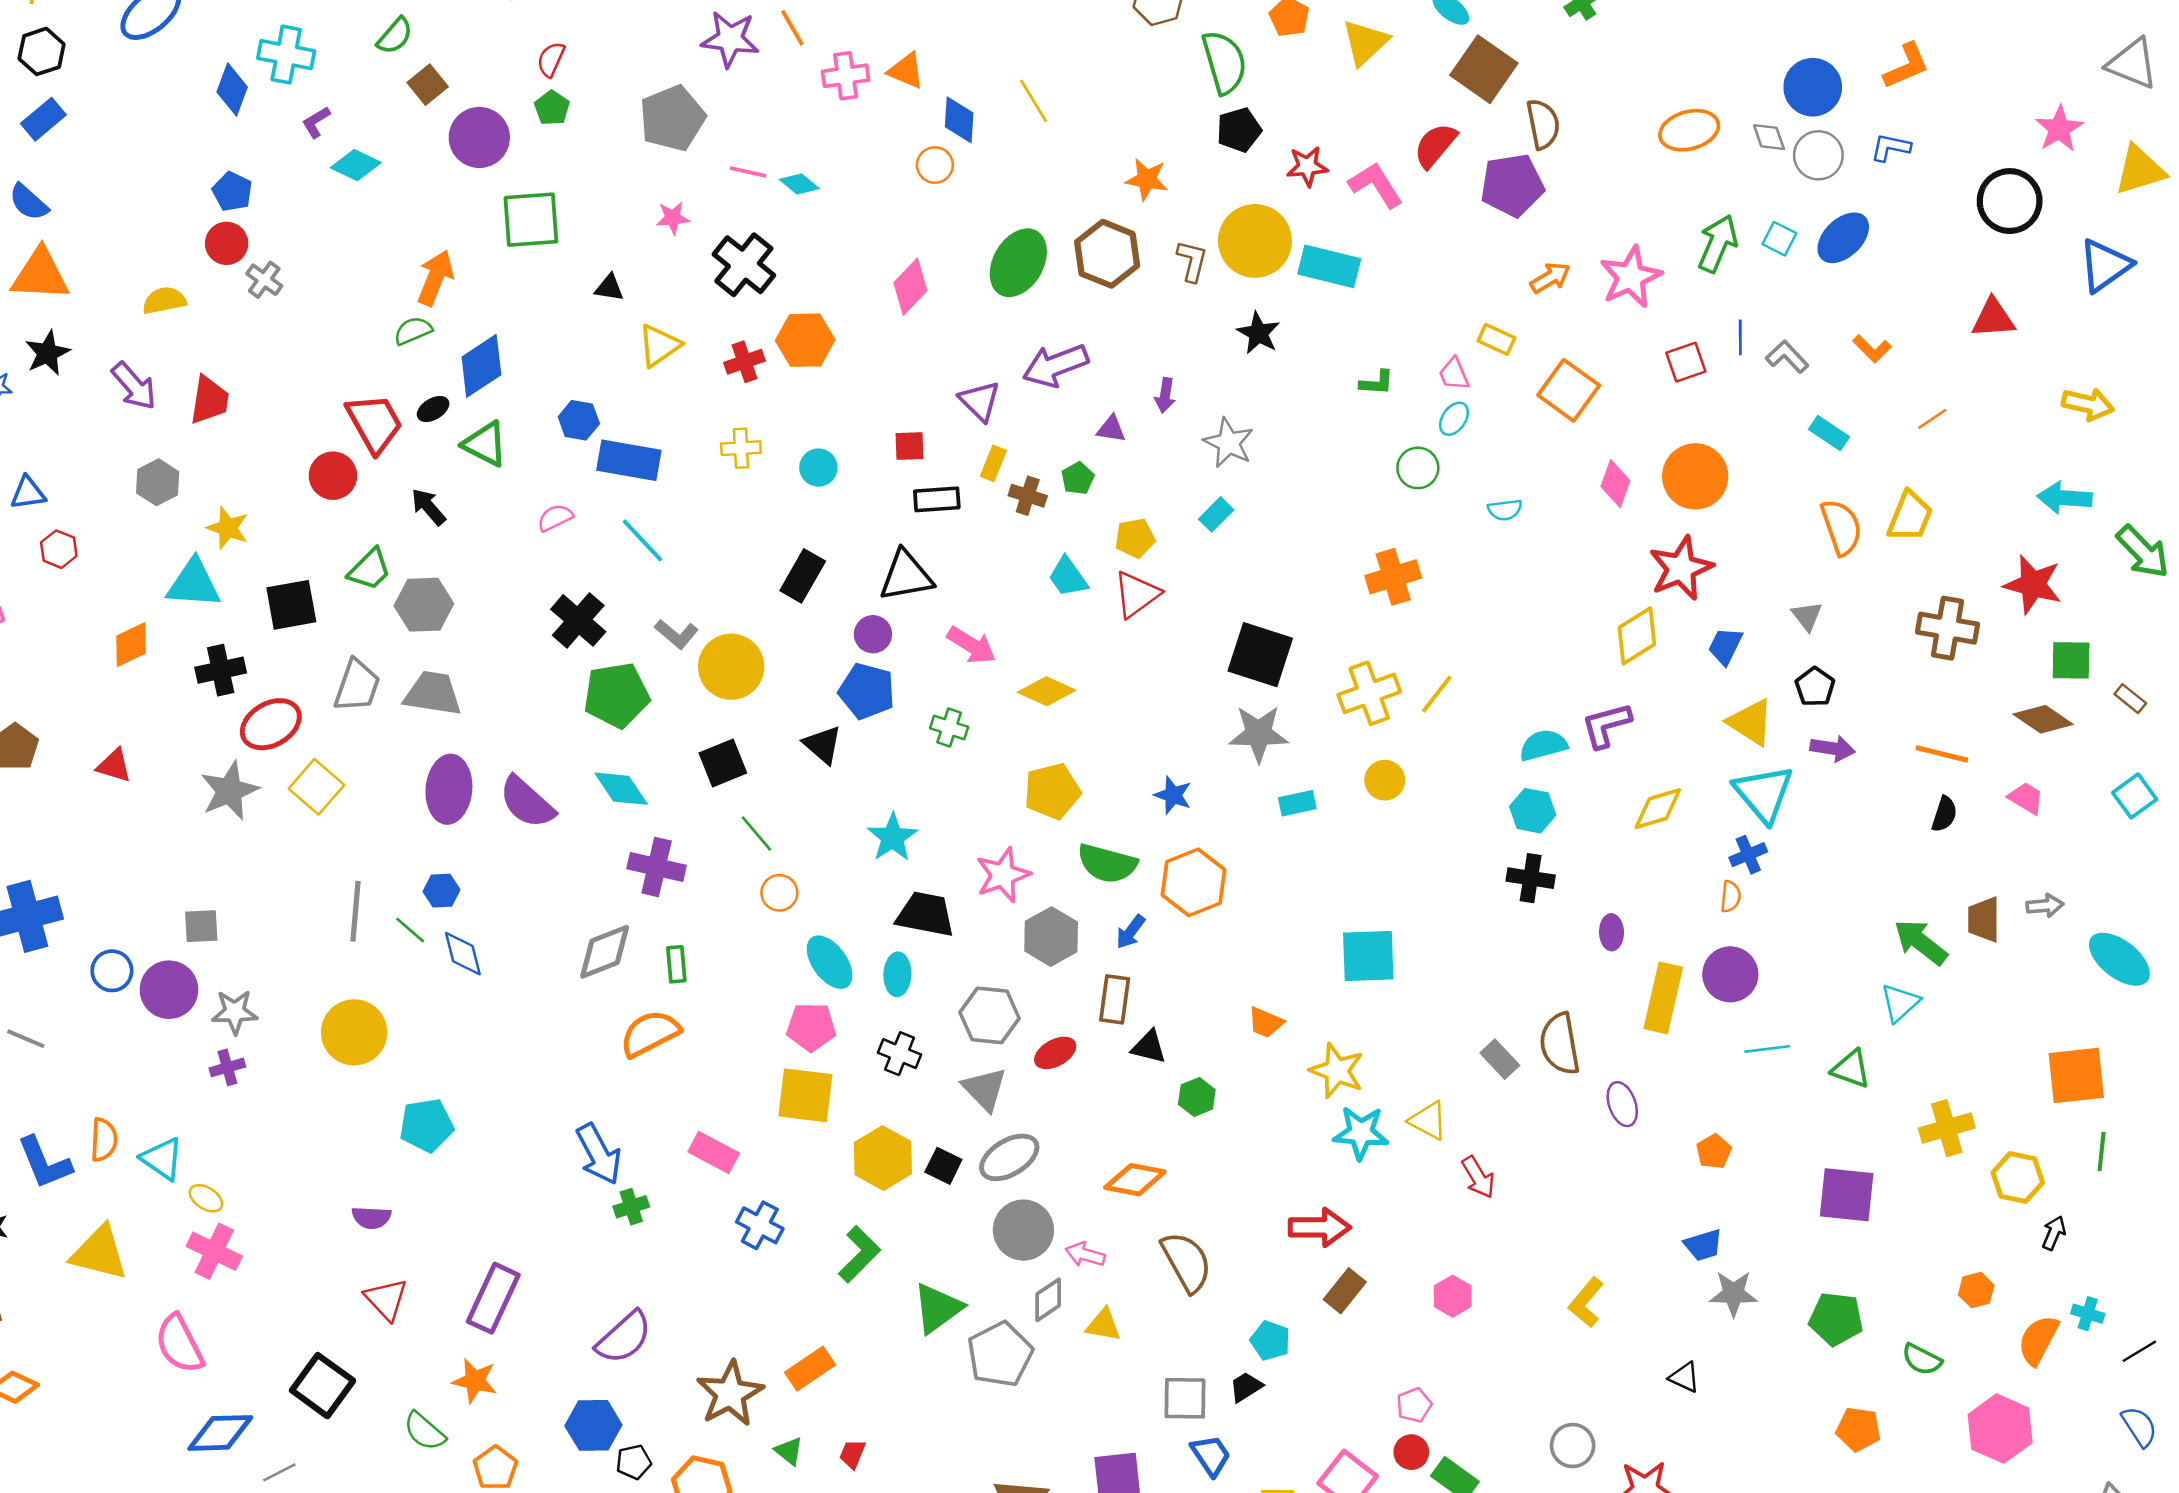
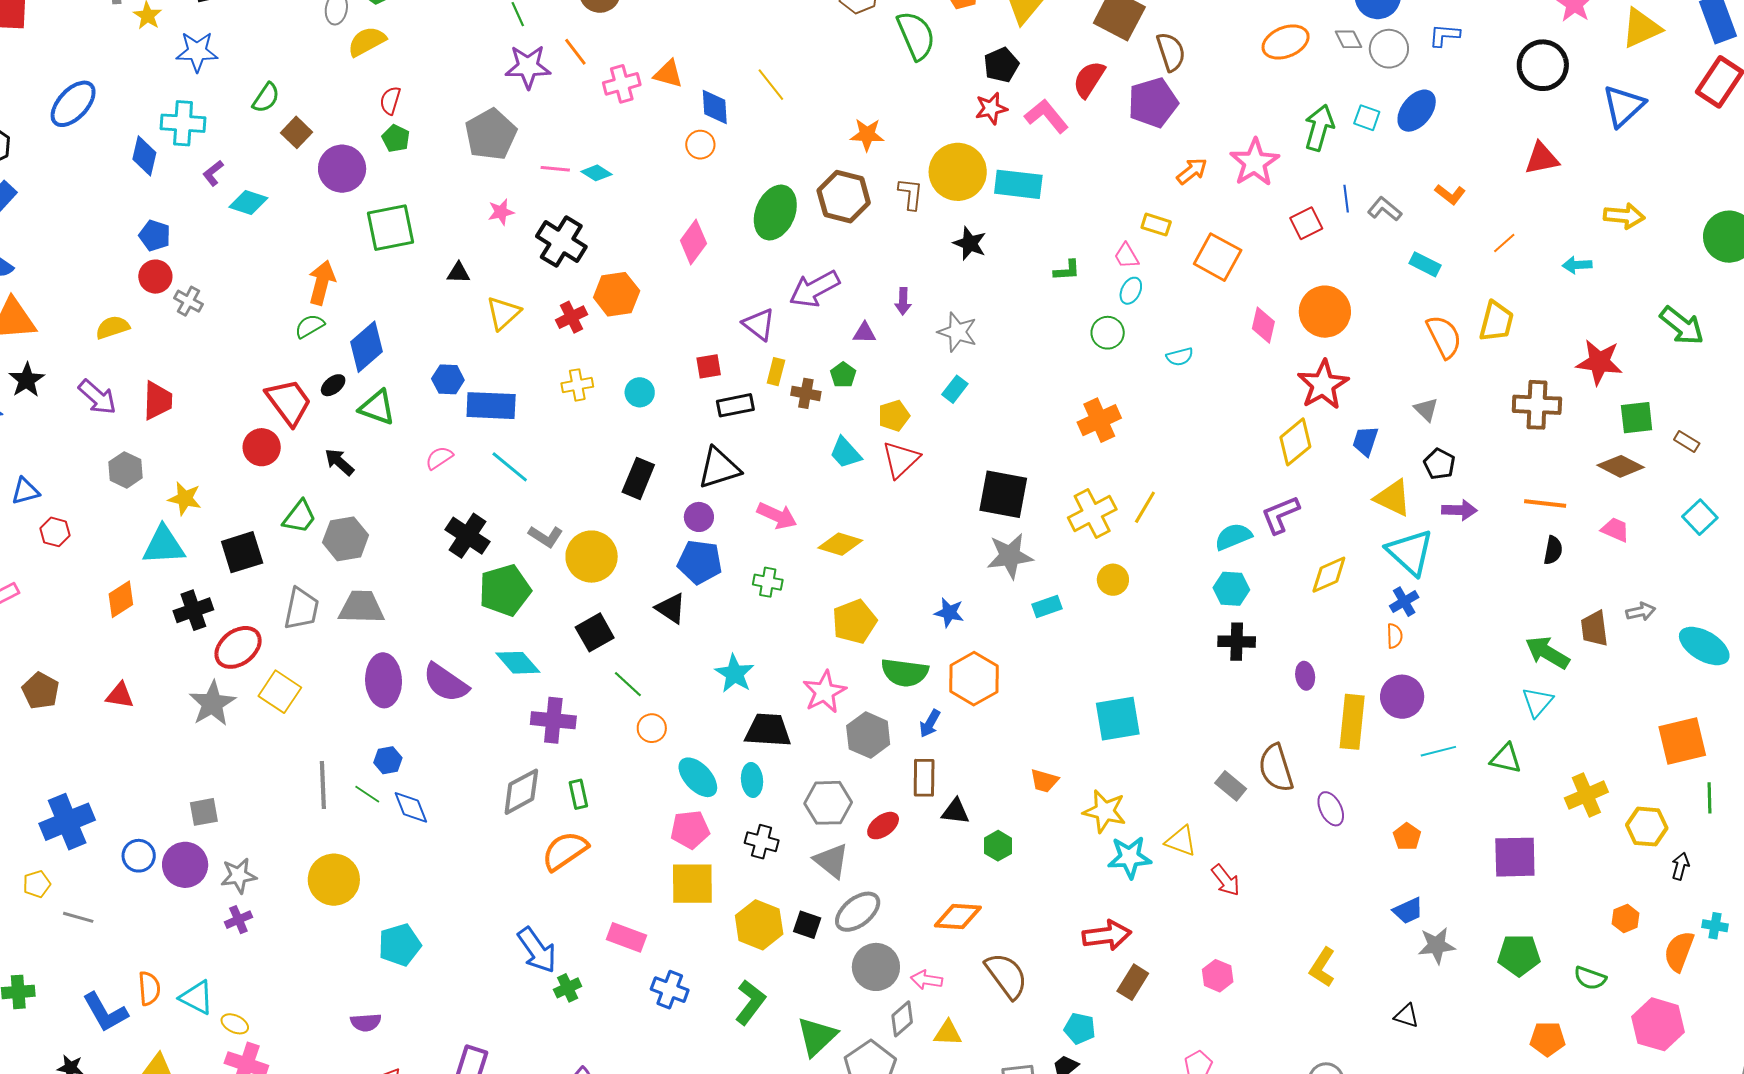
black pentagon: (1239, 130) -> (1001, 65), moved
cyan arrow: (2065, 498) -> (1577, 265), moved, size x0.7

